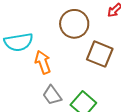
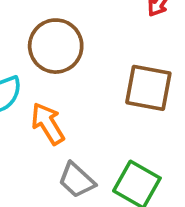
brown circle: (74, 24) -> (56, 46), moved

